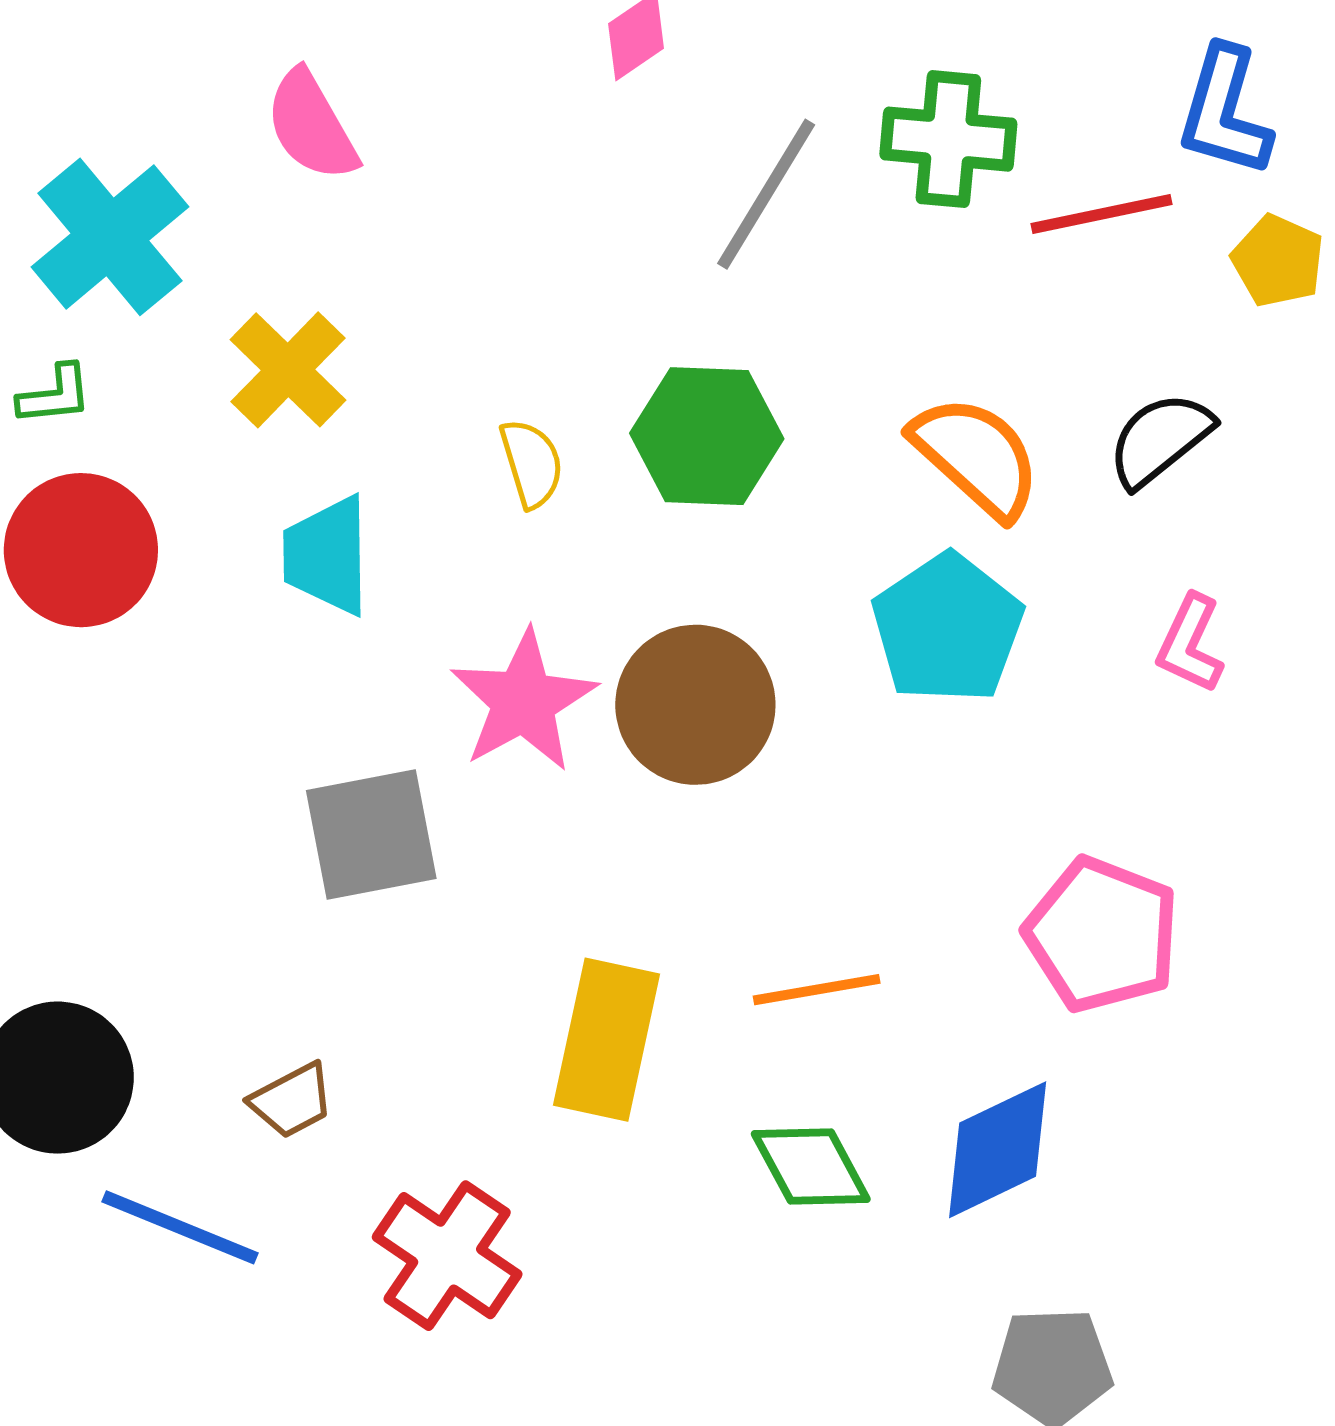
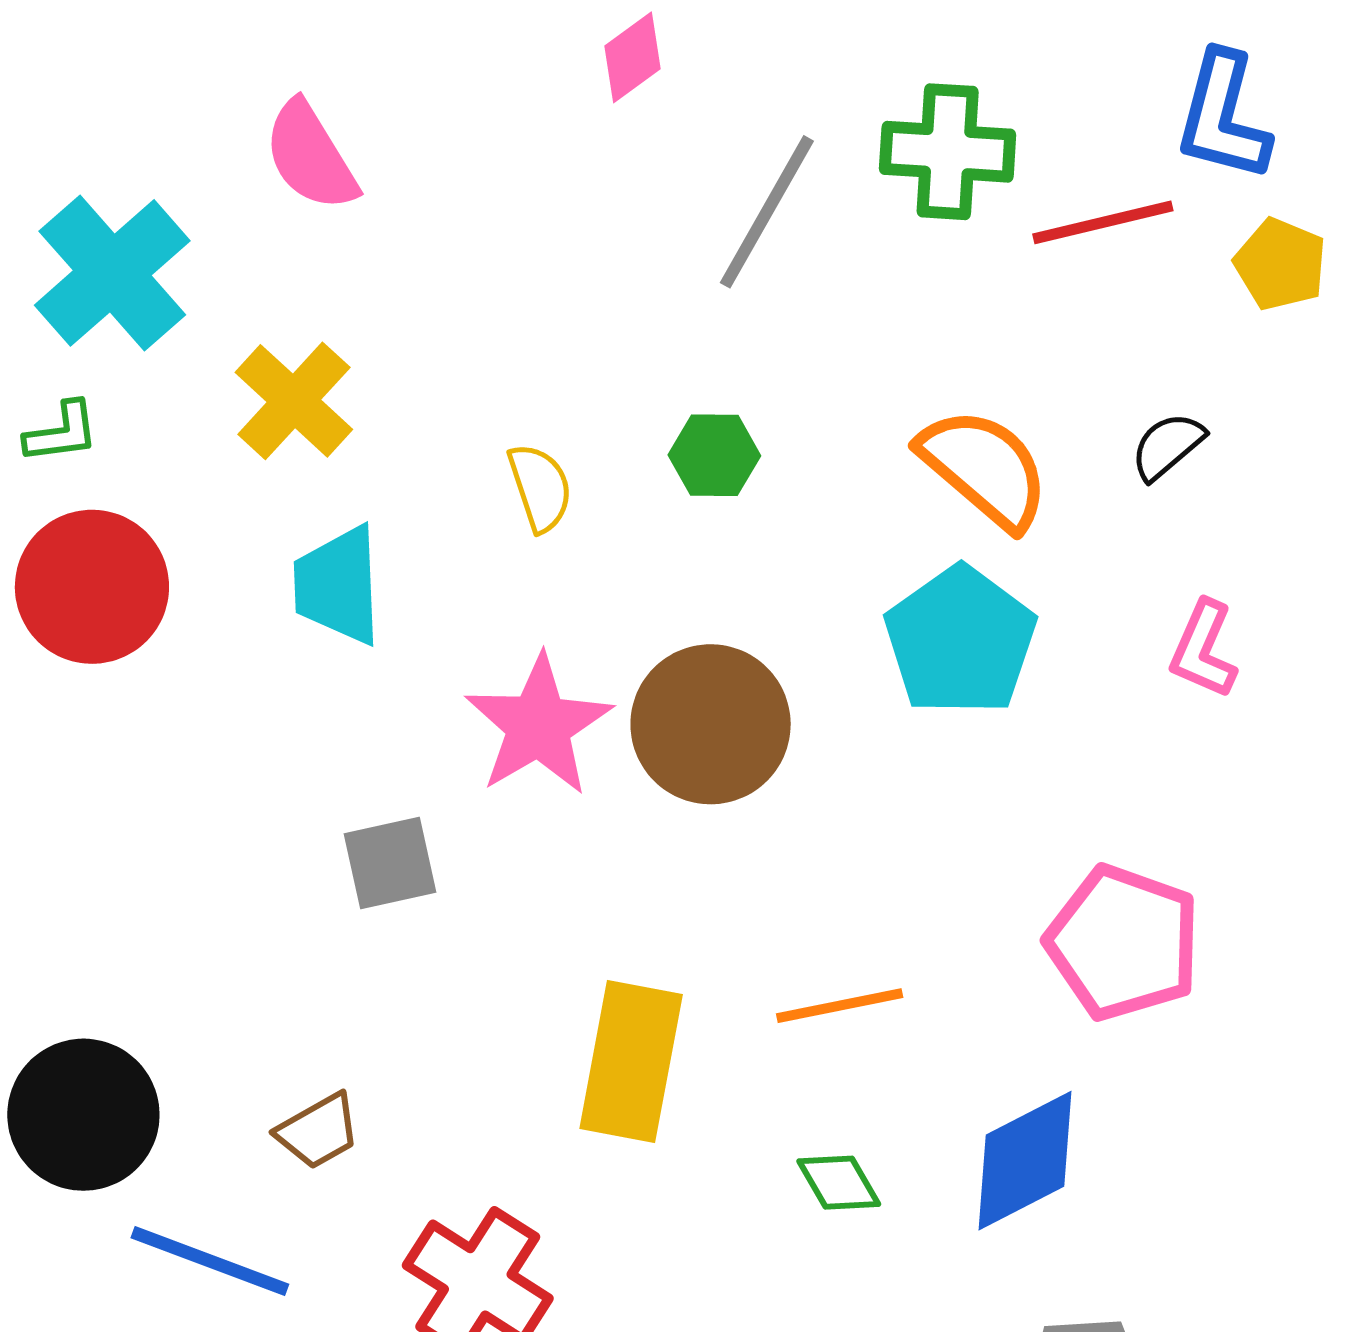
green hexagon: (707, 436) -> (714, 455), size x0.6
black semicircle: (1160, 439) -> (1167, 446), size x0.7
gray square: (371, 834) -> (390, 863), size x0.7
green diamond: (811, 1167) -> (839, 1183), size x0.7

